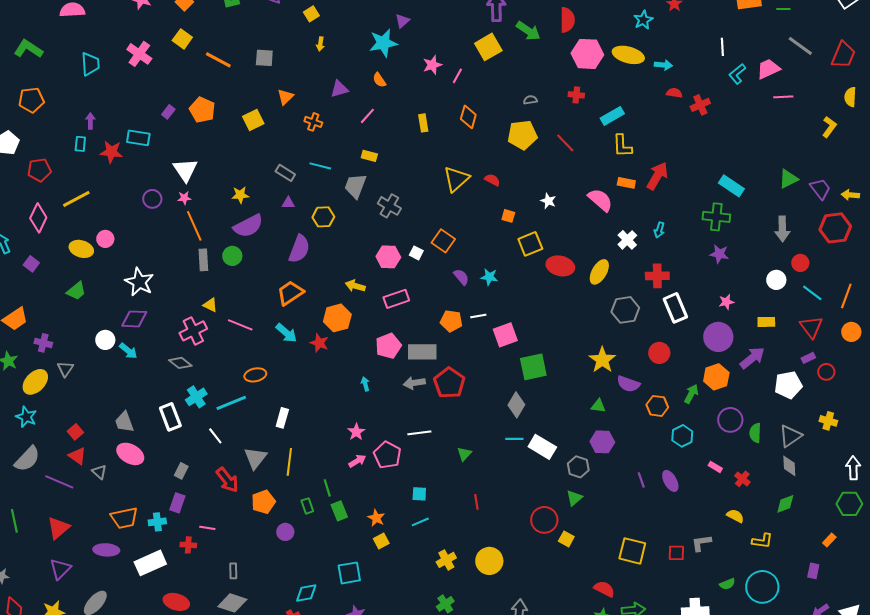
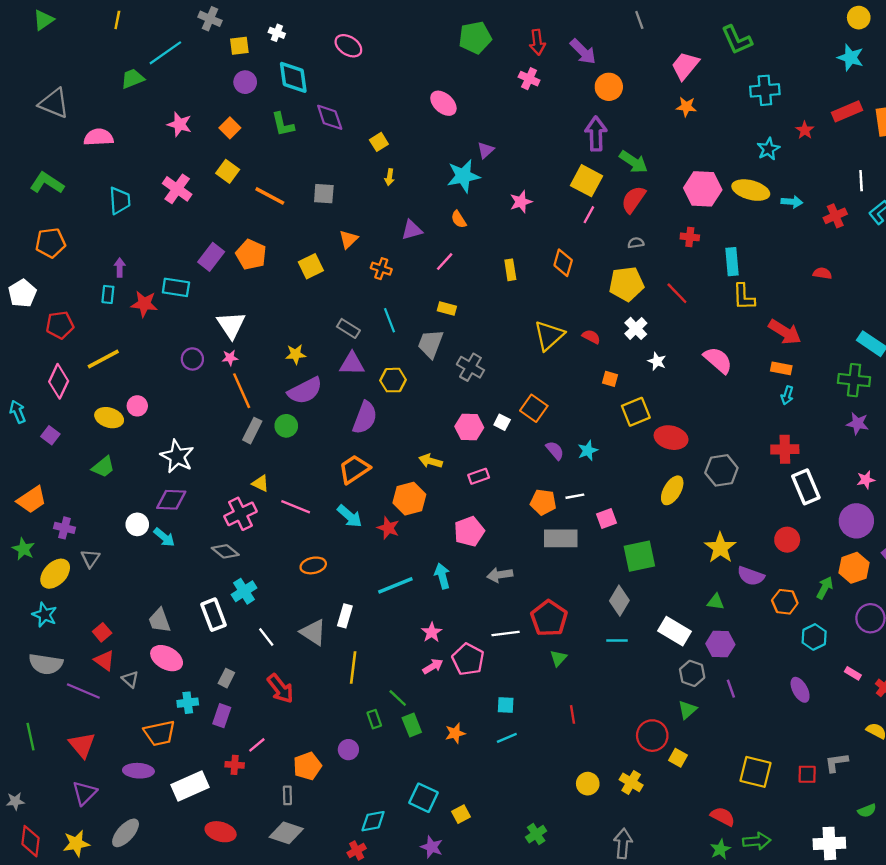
red semicircle: (567, 20) -> (633, 199), moved, turned -145
yellow square: (488, 47) -> (587, 181), turned -32
pink line: (457, 76) -> (589, 215), moved
red semicircle: (674, 93) -> (822, 273), moved
red cross: (700, 105) -> (835, 216), moved
purple rectangle: (168, 112) -> (211, 257), size x1.6
cyan rectangle: (612, 116) -> (732, 262), turned -65
cyan line: (320, 166) -> (389, 320), turned 55
red arrow: (657, 176) -> (785, 332), turned 92
orange rectangle: (626, 183) -> (781, 368), moved
purple triangle: (288, 203) -> (352, 364), size x1.6
white cross: (627, 240) -> (636, 328), moved
gray rectangle: (203, 260) -> (252, 431), turned 30
yellow ellipse: (599, 272) -> (672, 490), moved
cyan star: (489, 277) -> (588, 450), turned -30
pink rectangle: (396, 299) -> (479, 476), size x0.7
gray hexagon: (625, 310) -> (721, 470), moved
pink square: (505, 335) -> (606, 519), size x0.7
gray rectangle: (422, 352) -> (561, 538), moved
red pentagon: (449, 383) -> (549, 618), moved
cyan arrow: (365, 384) -> (442, 576), size x1.5
cyan line: (231, 403) -> (395, 585), moved
white rectangle: (542, 447) -> (675, 631), moved
gray triangle: (255, 458) -> (313, 632), moved, turned -35
gray semicircle: (27, 459) -> (46, 664), turned 56
purple line: (641, 480) -> (731, 689), moved
green line: (327, 488) -> (398, 698), turned -30
orange pentagon: (263, 502) -> (307, 766), moved
orange star: (376, 518) -> (455, 733), turned 30
cyan cross: (157, 522) -> (188, 703), moved
red triangle: (58, 528) -> (82, 745), turned -30
pink line: (207, 528) -> (257, 745), turned -49
yellow square: (381, 541) -> (461, 814), moved
yellow cross: (446, 560) -> (631, 782), moved, turned -30
yellow circle: (489, 561) -> (588, 784), size x0.7
cyan square: (349, 573) -> (423, 798), turned 35

